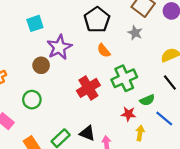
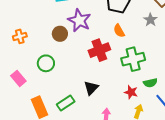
purple star: (59, 47) -> (79, 20), turned -30
red cross: (88, 88) -> (99, 50), moved
black triangle: (87, 133) -> (91, 88), moved, turned 42

